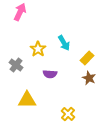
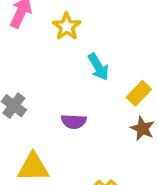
yellow star: (38, 49) -> (67, 26), moved

